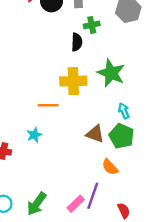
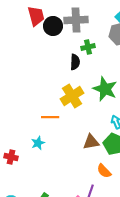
yellow cross: (73, 81) -> (72, 96), turned -30
brown triangle: (95, 134) -> (91, 142), turned -30

